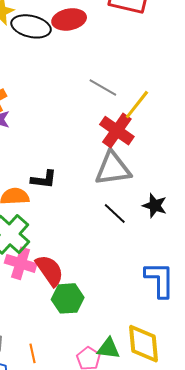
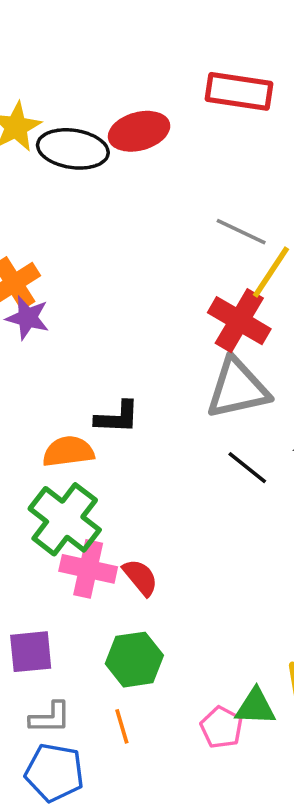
gray line: (103, 88) -> (241, 232), moved
red semicircle: (50, 270) -> (140, 577), size x0.7
green hexagon: (68, 298) -> (134, 660), moved

